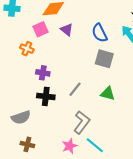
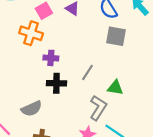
orange cross: (27, 49) -> (31, 33), size x1.5
green triangle: (108, 93) -> (115, 88), moved

